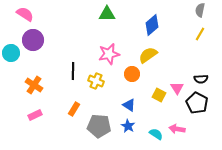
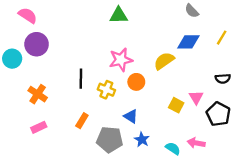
gray semicircle: (200, 10) -> (192, 11), moved, turned -56
blue diamond: (152, 25) -> (188, 42), moved, turned 40
orange circle: (132, 74) -> (136, 82), moved
black semicircle: (201, 79) -> (223, 79), moved
blue triangle: (129, 105) -> (131, 116), moved

